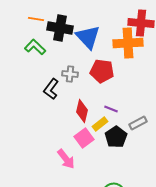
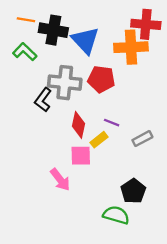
gray cross: (70, 74) -> (65, 83), size x1.8
black pentagon: (116, 137) -> (133, 191), moved
pink square: (84, 138) -> (81, 156), turned 36

